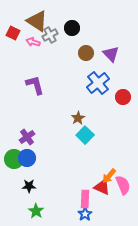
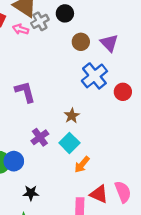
purple L-shape: (35, 85) -> (25, 92), moved
cyan square: (85, 135) -> (69, 143), moved
purple cross: (27, 137) -> (40, 137), moved
orange arrow: (109, 176) -> (82, 165), moved
black star: (29, 186) -> (31, 193), moved

